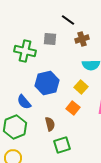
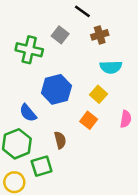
gray square: (50, 39) -> (60, 35), turned 32
green square: (62, 145) -> (42, 166), moved

